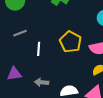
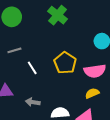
white line: (39, 49) -> (32, 68), turned -40

